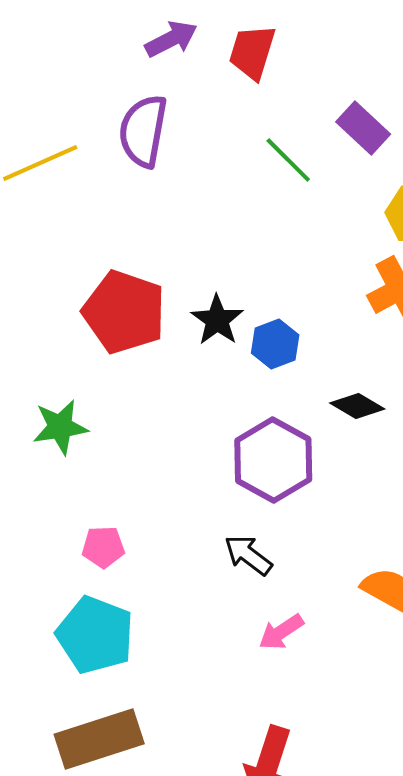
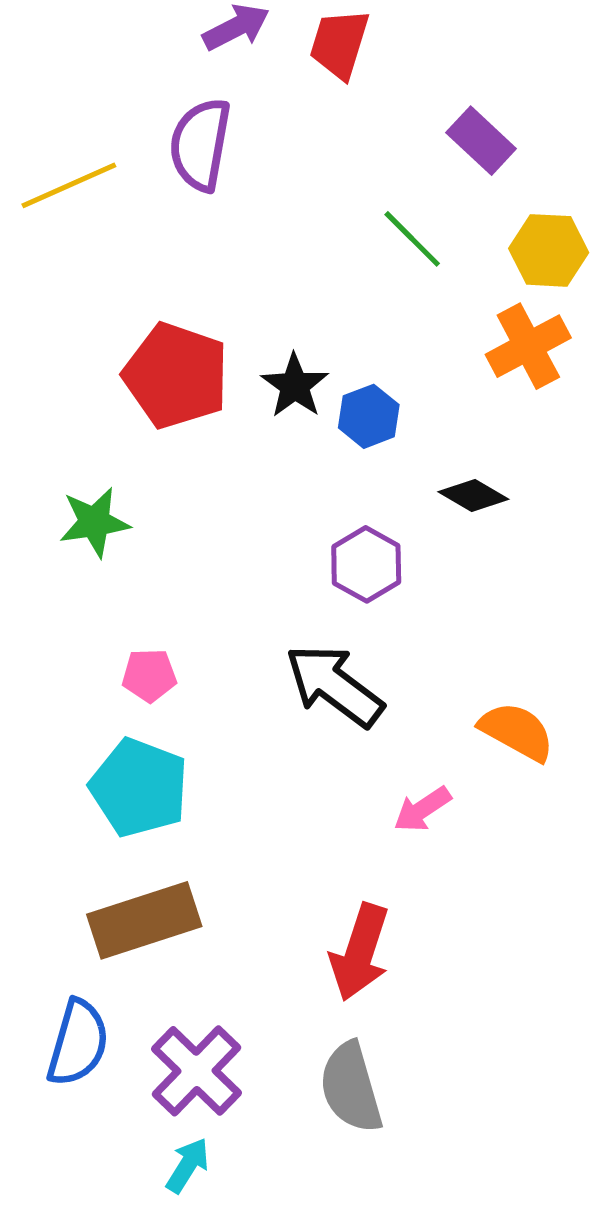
green line: (288, 160) -> (412, 239), moved
purple hexagon: (273, 460) -> (366, 564), size x0.7
black arrow: (248, 555) -> (334, 686), size x1.6
pink arrow: (281, 632) -> (422, 809), moved

